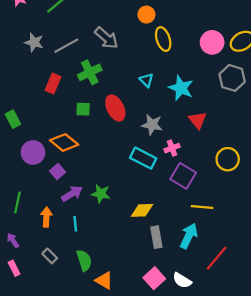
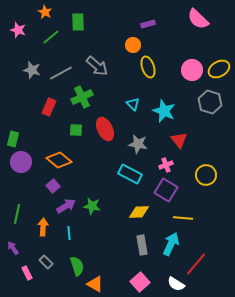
green rectangle: (13, 119) -> (13, 139), turned 42
pink cross: (172, 148) -> (166, 165), moved
purple circle: (33, 152) -> (21, 162), moved
yellow diamond: (142, 210) -> (139, 212), moved
pink rectangle: (14, 268) -> (27, 273), moved
white semicircle: (182, 280) -> (176, 284), moved

